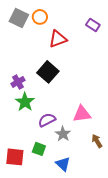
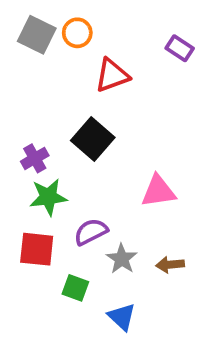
green star: (25, 102) -> (48, 197), turned 30
pink triangle: (82, 114) -> (158, 191), moved
brown arrow: (97, 141) -> (170, 265), moved, turned -64
red square: (15, 157) -> (37, 249), moved

